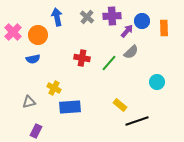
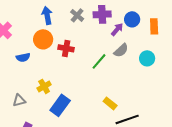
orange circle: (38, 35) -> (43, 39), moved
red cross: (82, 58) -> (66, 48), moved
cyan circle: (157, 82) -> (147, 58), moved
yellow cross: (54, 88) -> (44, 86), turned 32
blue rectangle: (70, 107) -> (60, 105), turned -50

